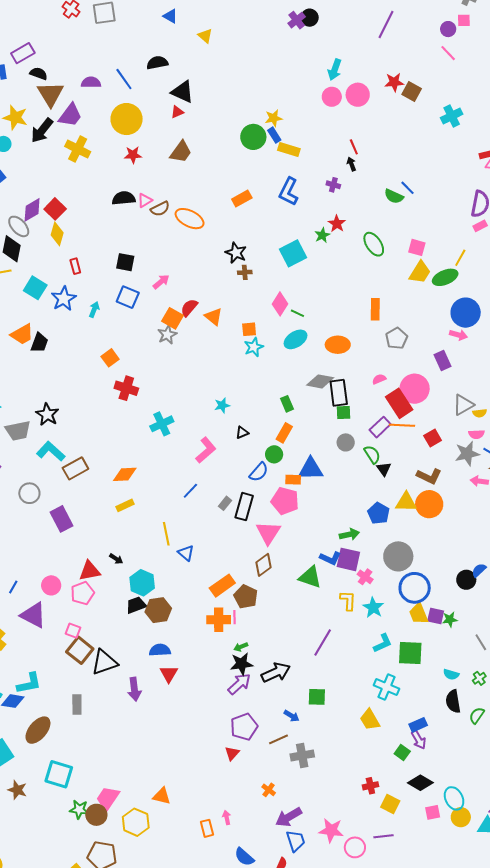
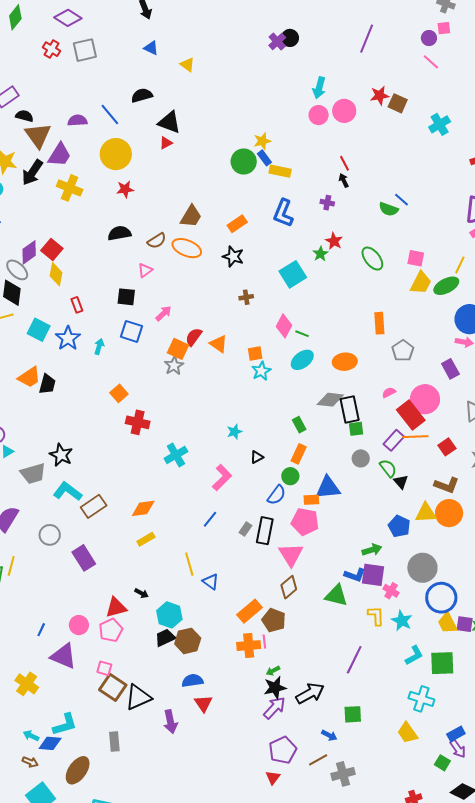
brown trapezoid: (181, 152) -> (191, 216), moved
pink triangle: (145, 200) -> (145, 270), moved
black star: (236, 253) -> (233, 257), moved

